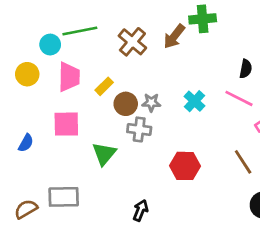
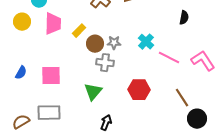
pink line: (239, 98) -> (169, 58), moved
pink square: (66, 124) -> (51, 76), moved
green triangle: (104, 154) -> (93, 92), moved
brown line: (243, 162) -> (182, 98), moved

